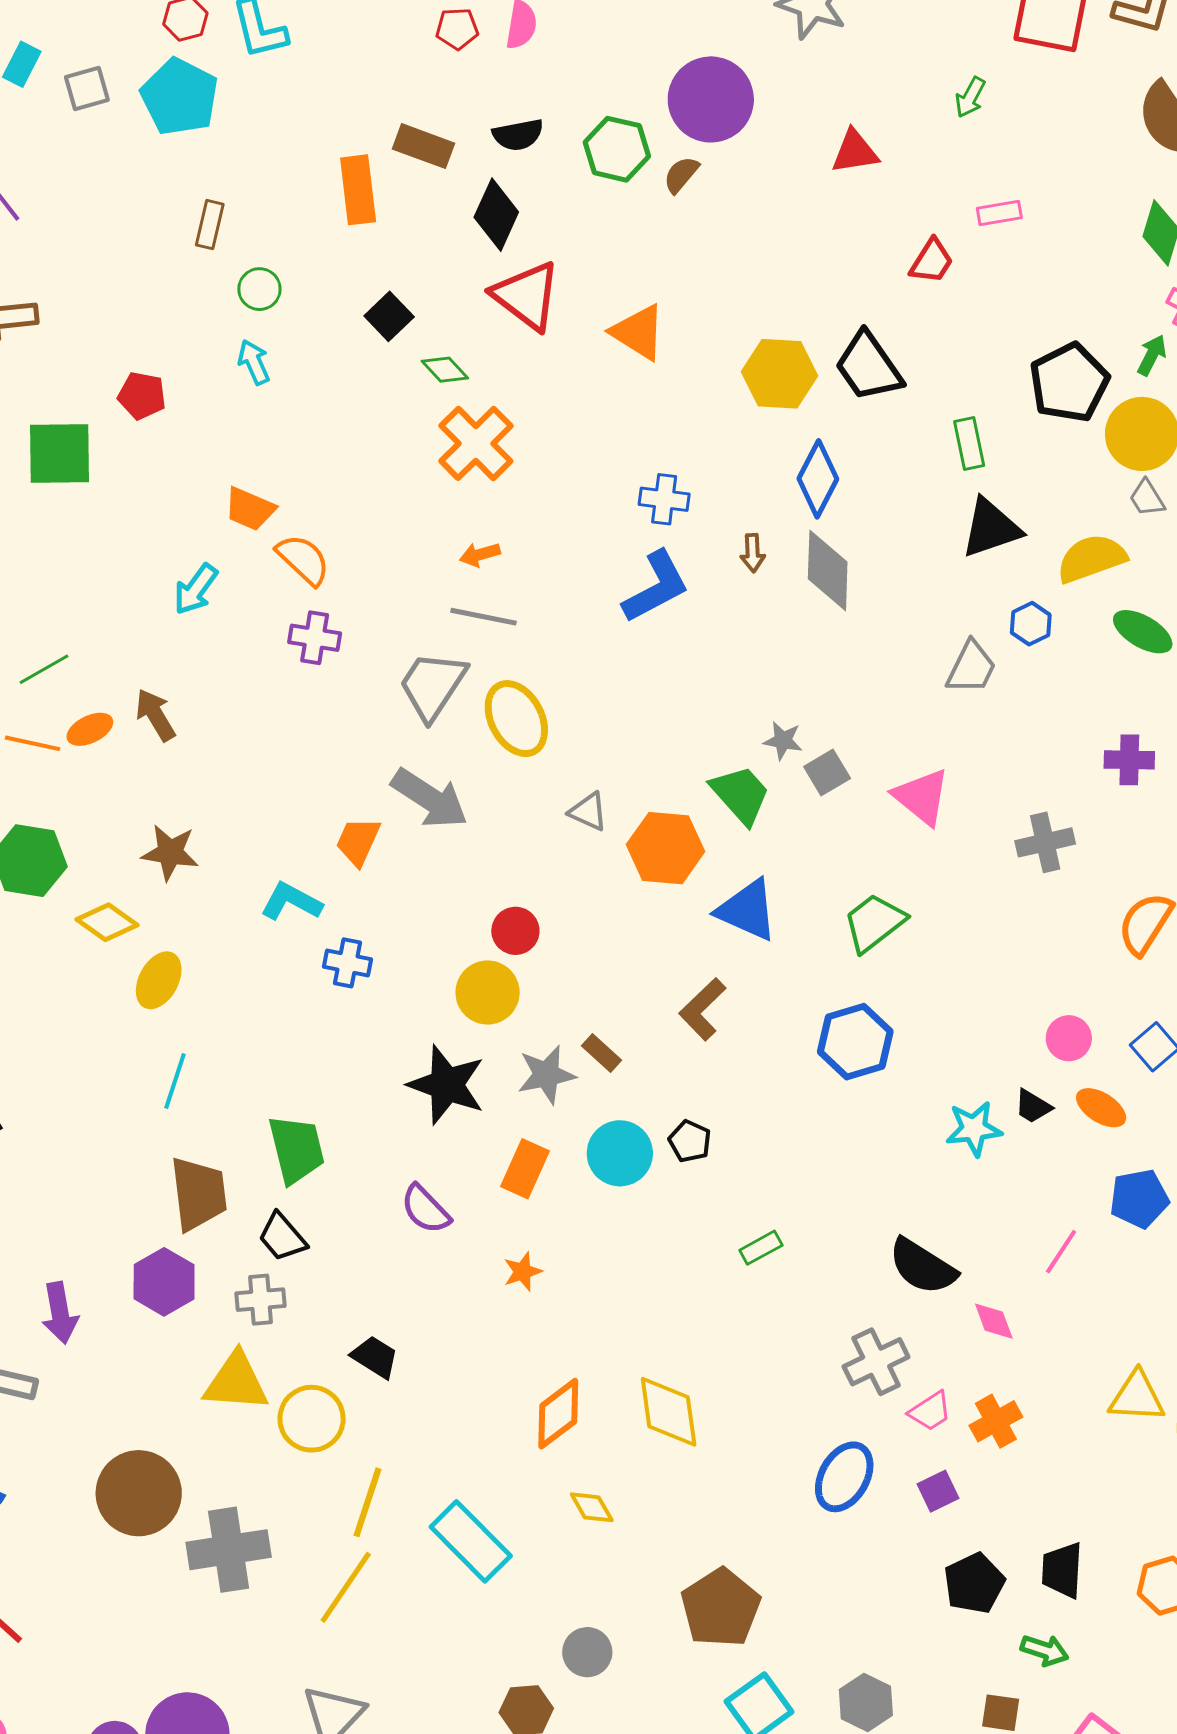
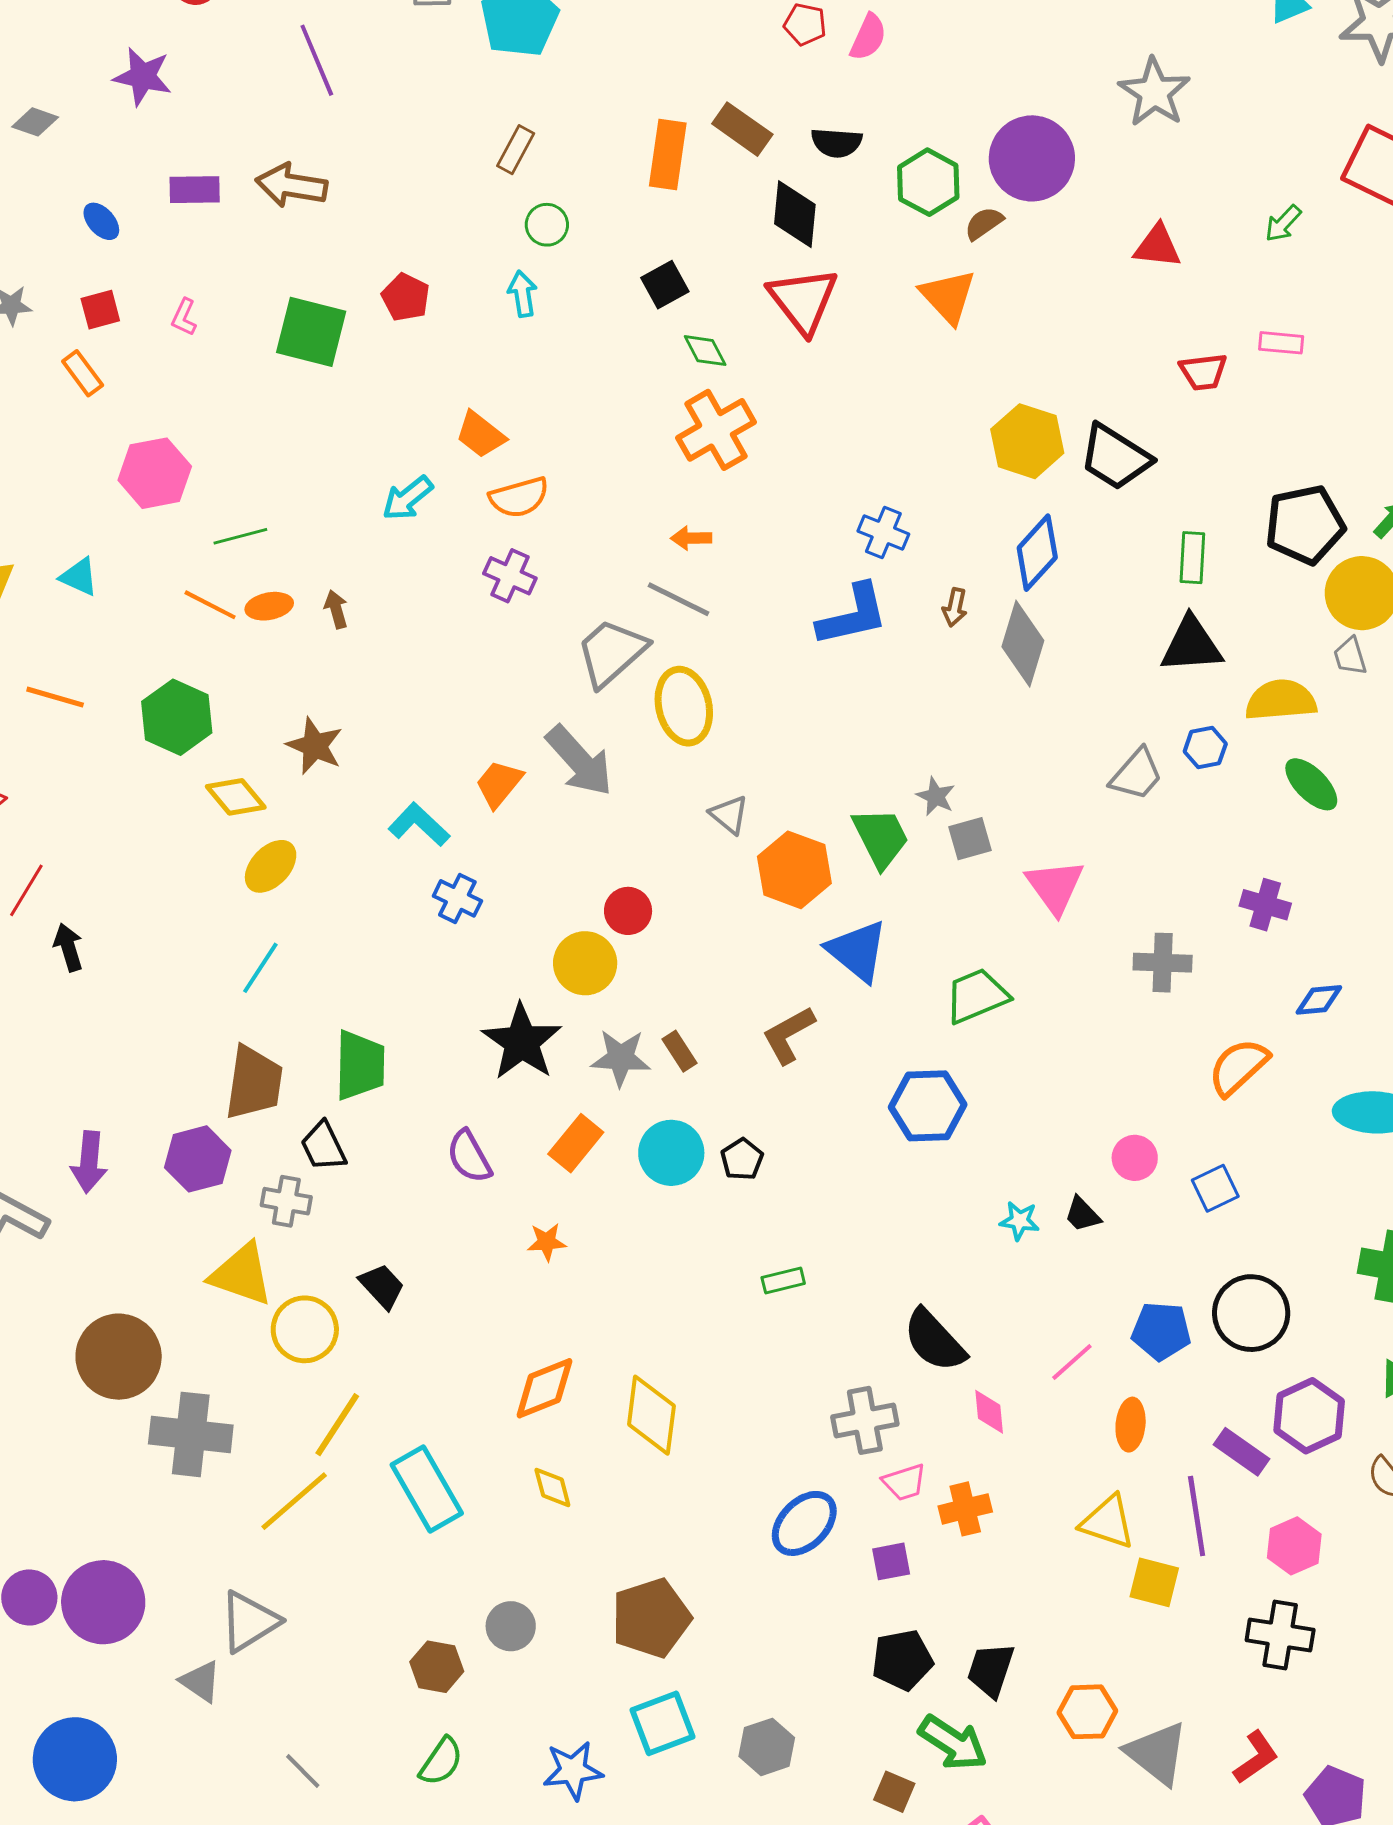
black diamond: (496, 215) -> (795, 214), turned -34
red trapezoid: (932, 261) -> (1203, 372), turned 36
orange triangle: (638, 332) -> (948, 296), moved
black trapezoid: (869, 367) -> (1115, 457), turned -38
orange semicircle: (303, 560) -> (519, 497), turned 106
brown arrow: (155, 715) -> (336, 609), size x0.7
orange ellipse: (1101, 1108) -> (1131, 1425), moved, turned 48
cyan star: (974, 1129) -> (1020, 1221), size x0.7
green arrow: (1045, 1650) -> (953, 1743), size x1.5

